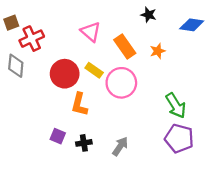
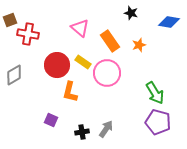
red cross: (32, 39) -> (28, 34), turned 35
gray diamond: (16, 66) -> (14, 75), moved, turned 55
black cross: (84, 143) -> (82, 132), moved

